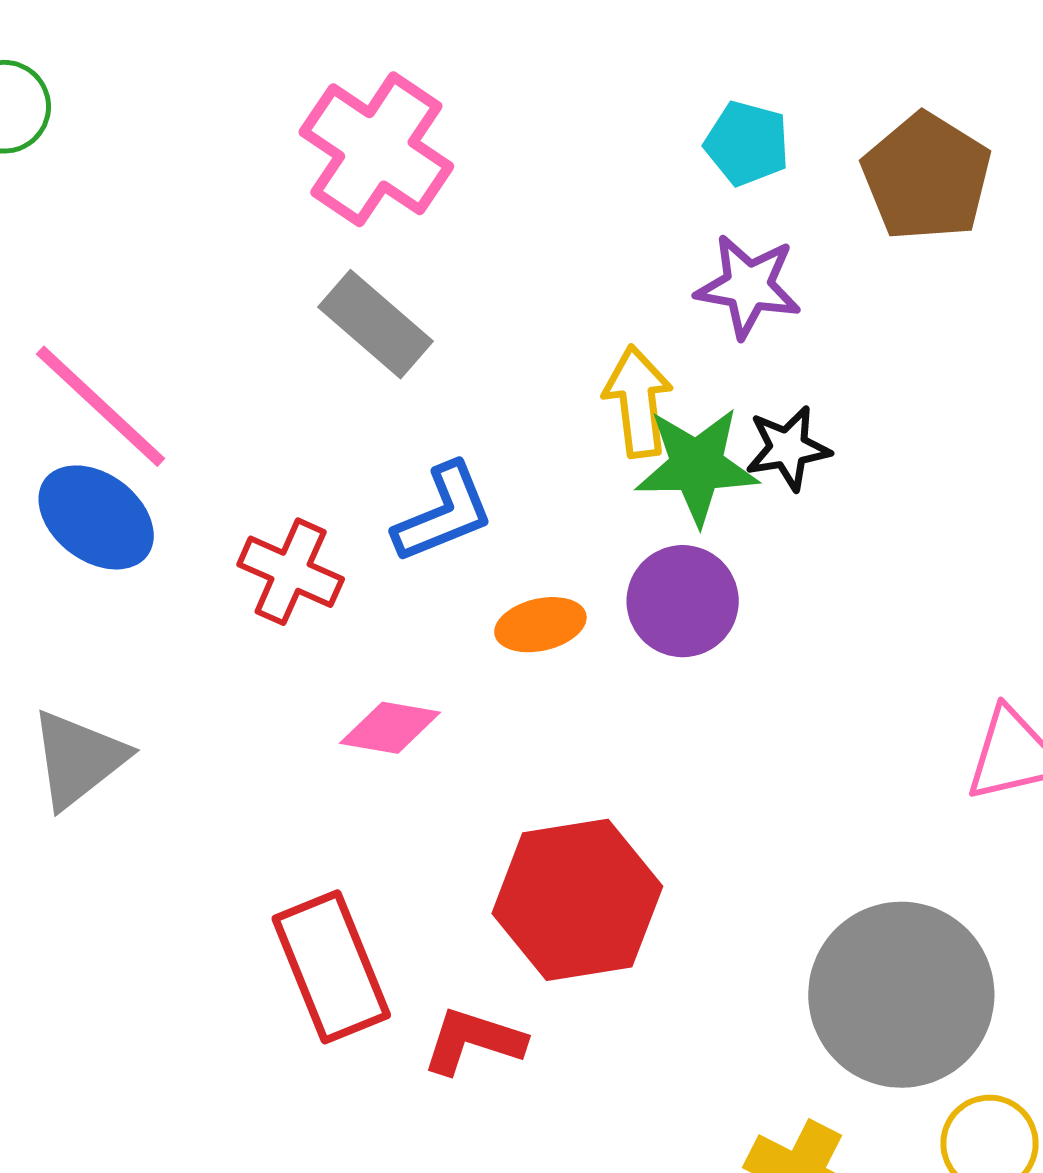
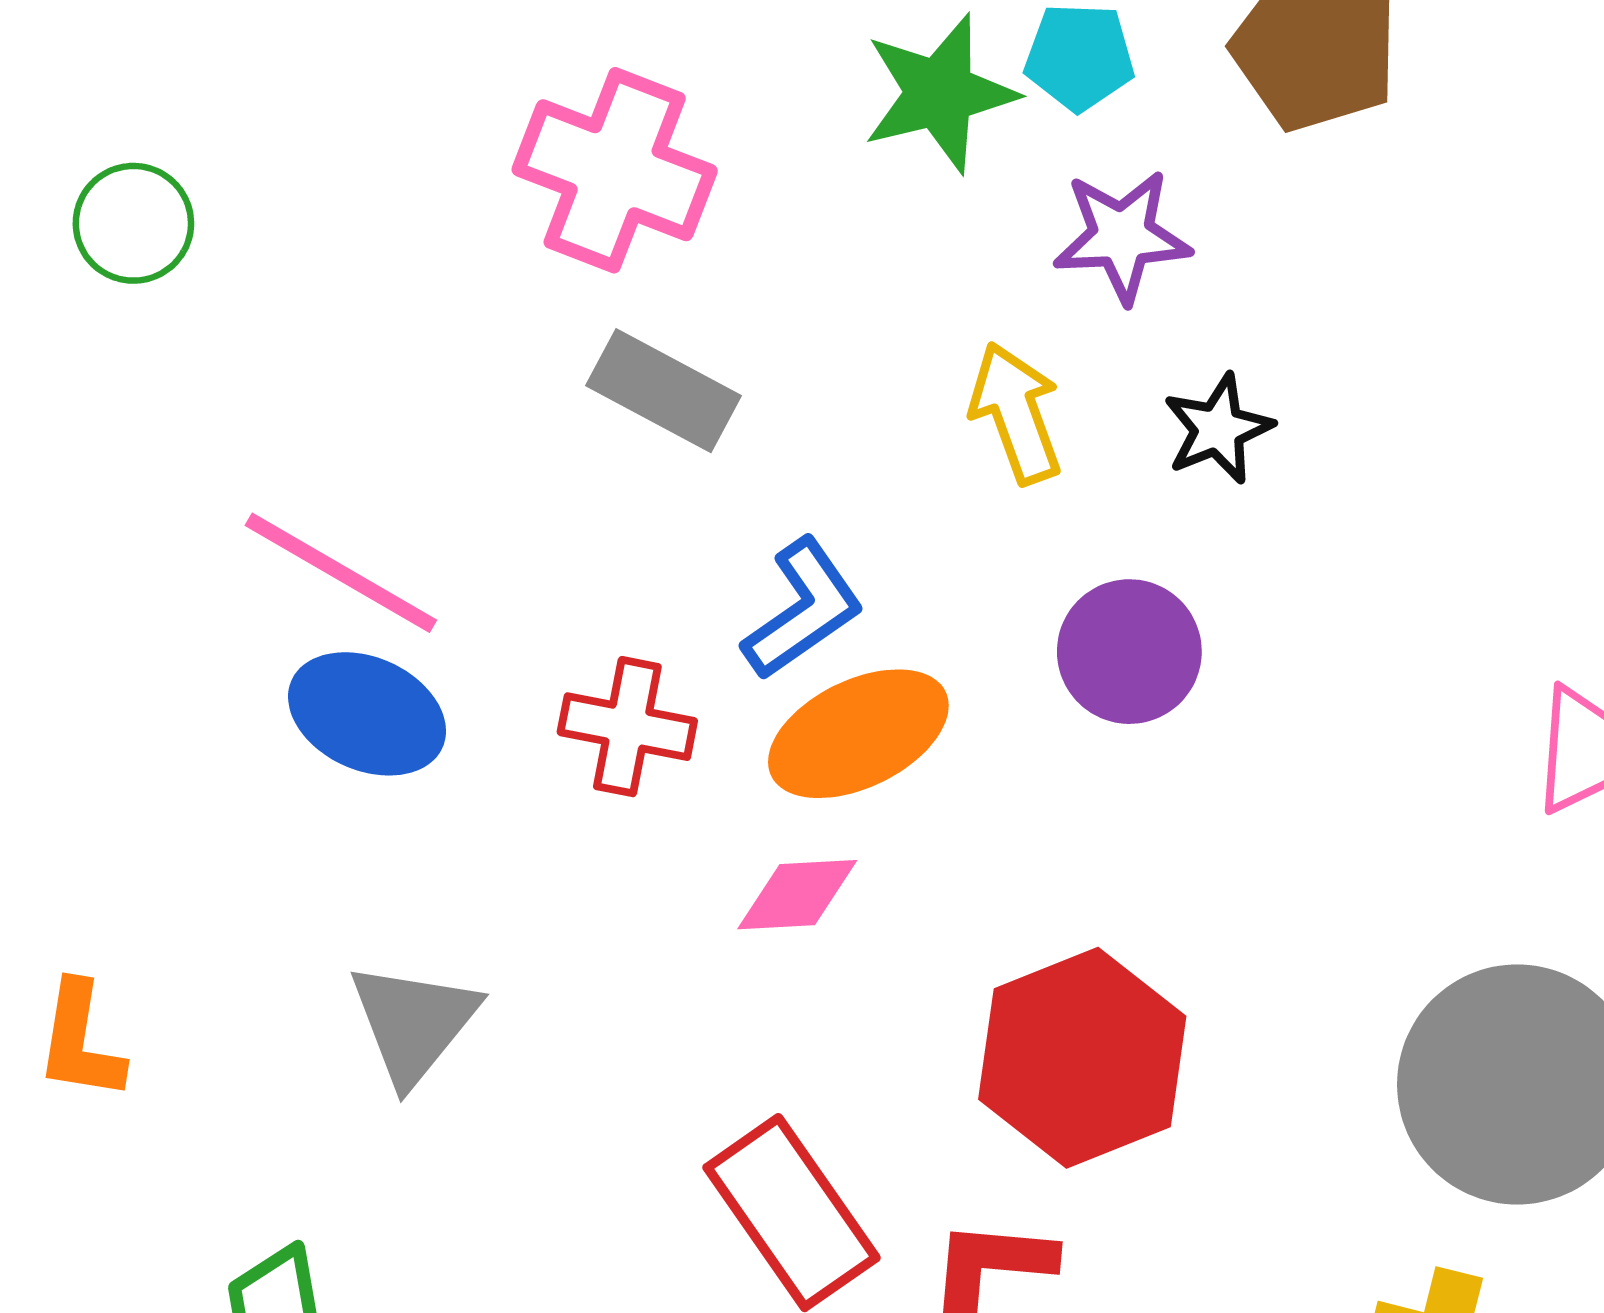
green star: (697, 466) -> (940, 93), moved
orange ellipse: (540, 625) -> (858, 734), moved, size x1.6

